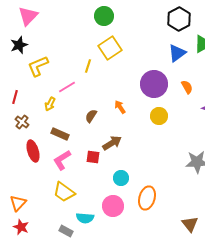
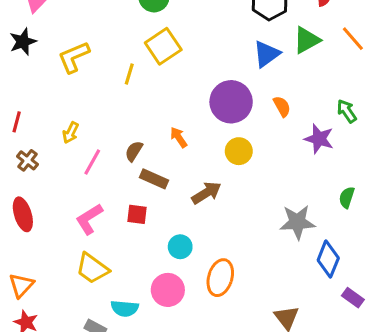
yellow L-shape: (38, 66) -> (74, 57), moved
pink line: (67, 87) -> (92, 162), moved, turned -30
brown rectangle: (60, 134) -> (154, 179), moved
brown arrow: (112, 143) -> (206, 193), moved
red ellipse: (33, 151) -> (23, 214), moved

